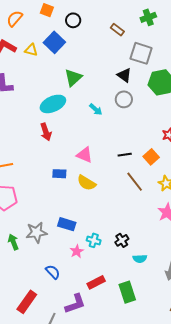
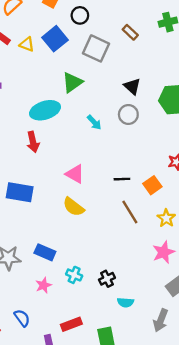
gray square: (141, 53) -> (96, 48), moved
blue rectangle: (59, 174) -> (20, 192), moved, size x1.6
pink star: (77, 251) -> (43, 285), moved
blue semicircle: (53, 272) -> (22, 318), moved

